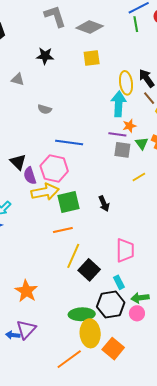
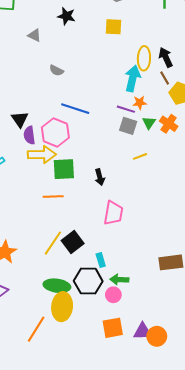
pink trapezoid: (125, 250) -> (113, 213), moved
yellow line: (73, 256) -> (53, 243), moved
orange square: (113, 349) -> (113, 328), moved, turned 30
orange line: (69, 359) -> (36, 329), turned -32

